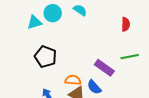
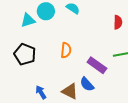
black pentagon: (46, 57) -> (25, 54), moved
orange semicircle: (73, 80) -> (66, 50), moved, turned 91

